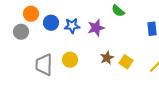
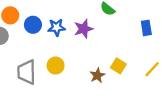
brown star: (107, 58) -> (97, 75), moved

